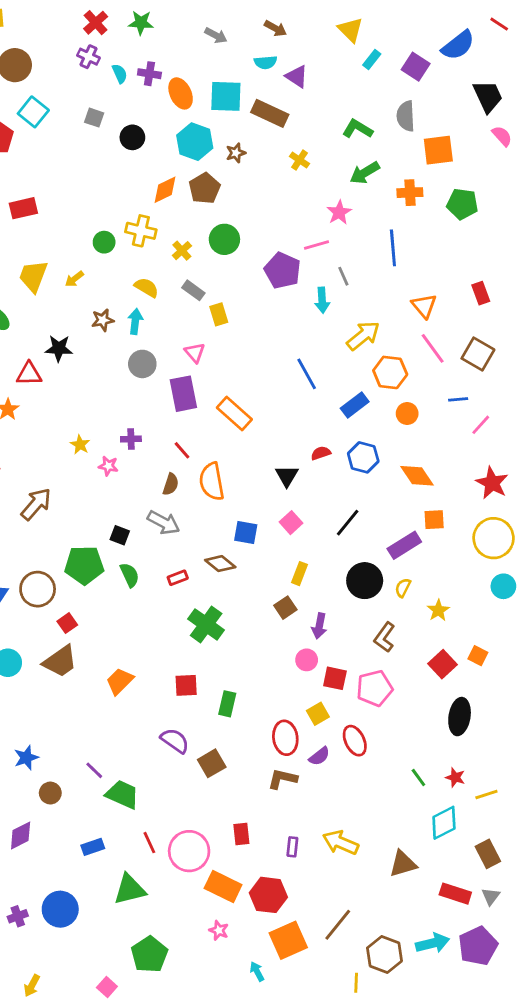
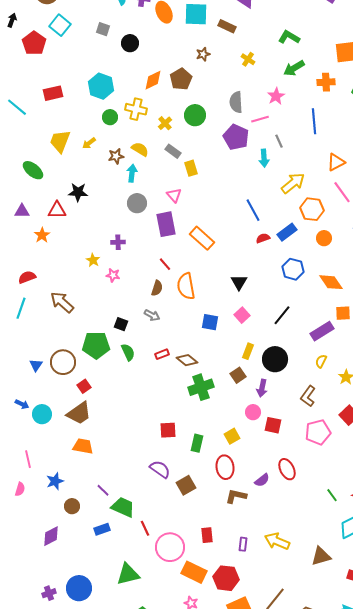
brown rectangle: (270, 113) -> (227, 26), size x0.7
gray semicircle: (406, 116) -> (236, 102), moved
cyan hexagon: (195, 142) -> (101, 86), moved
orange triangle: (424, 306) -> (336, 162), turned 42
brown star: (103, 320) -> (116, 156), moved
purple cross: (131, 439) -> (118, 242), moved
red semicircle: (321, 453) -> (263, 238), moved
brown arrow: (36, 504) -> (62, 302), turned -90
gray arrow: (164, 523) -> (152, 315), size x0.7
brown diamond: (220, 564) -> (187, 360), moved
black circle: (365, 581) -> (275, 359), moved
green cross: (206, 625) -> (201, 387), moved, turned 35
orange trapezoid: (120, 681) -> (83, 446), moved, turned 55
pink pentagon: (375, 688) -> (318, 432), moved
yellow square: (318, 714) -> (232, 436), moved
red ellipse: (285, 738) -> (225, 467), moved
red line: (149, 843) -> (145, 528), moved
blue rectangle: (93, 847) -> (102, 529), moved

